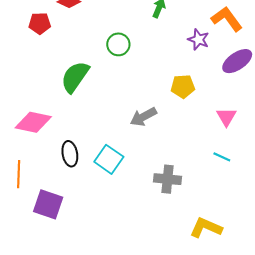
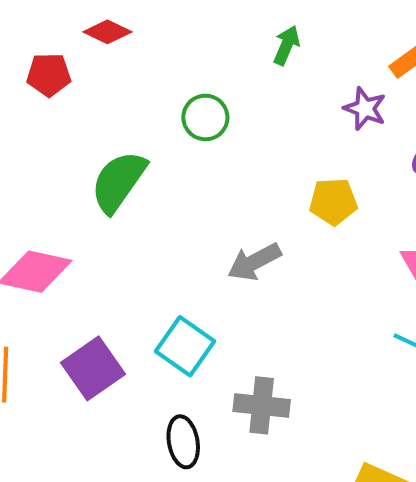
black ellipse: (70, 154) -> (183, 442), moved
gray cross: (168, 179) -> (262, 405), moved
purple square: (48, 204) -> (93, 368), moved, turned 36

